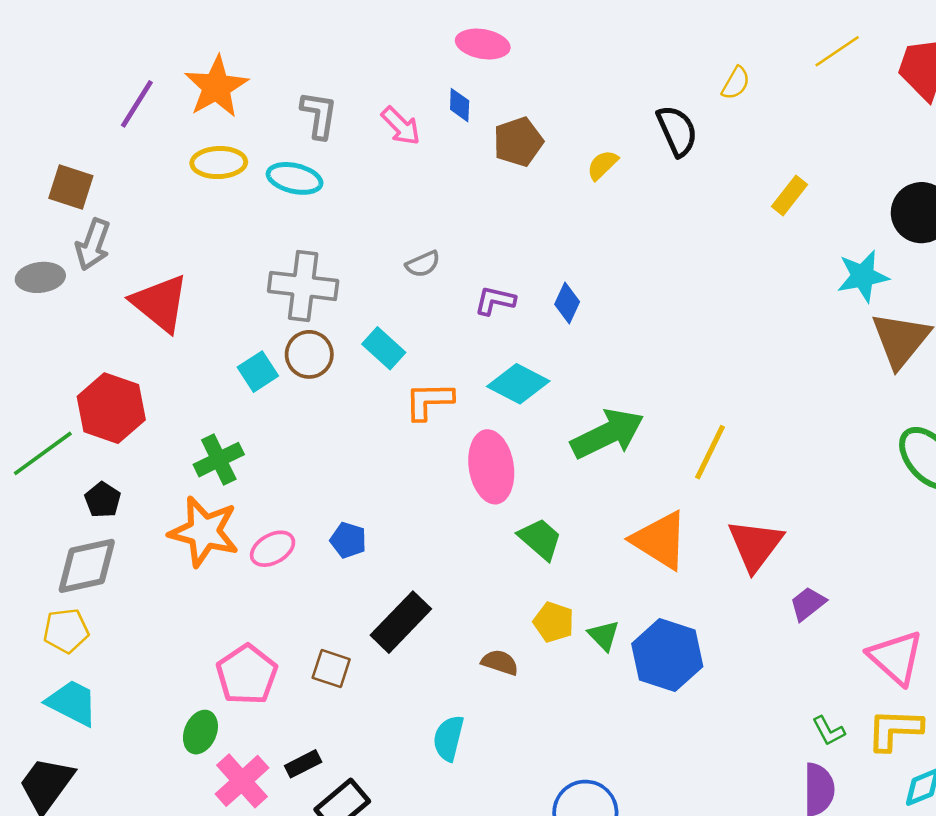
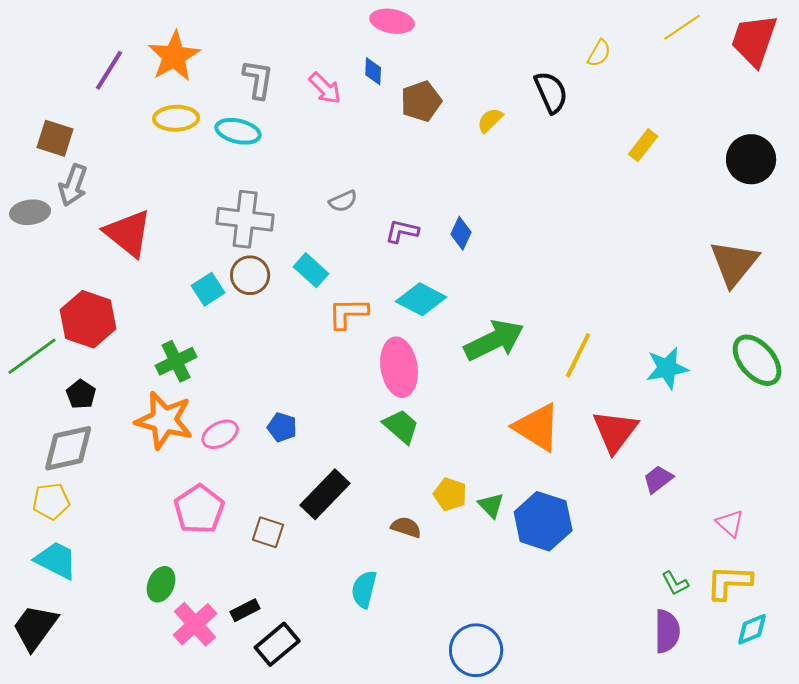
cyan star: (863, 276) -> (667, 368), moved
green trapezoid: (540, 539) -> (401, 426), moved
pink triangle: (896, 657) -> (730, 523), size x0.6
pink pentagon: (247, 675) -> (199, 509), moved

